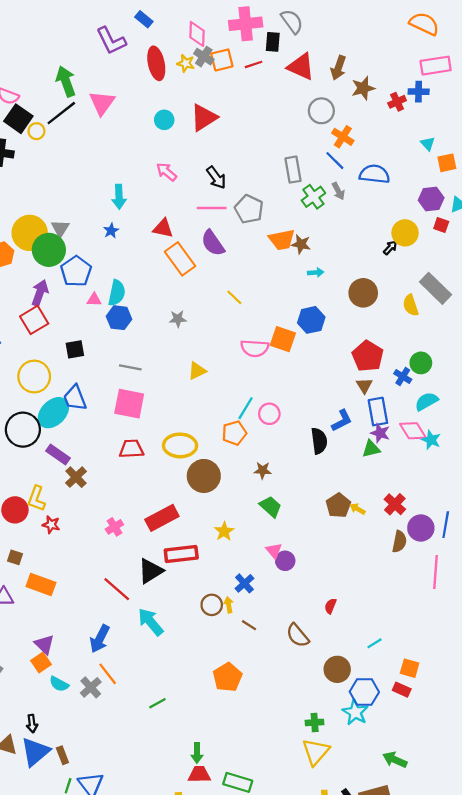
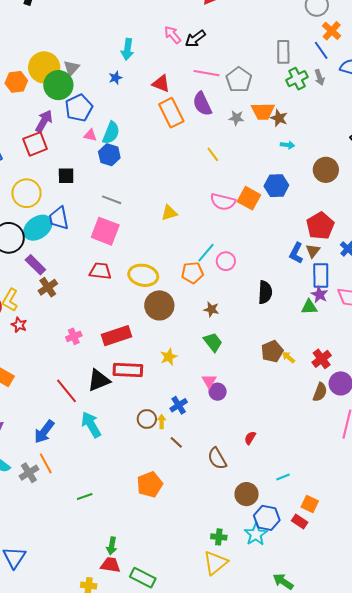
black arrow: (216, 178) -> (195, 39), moved, turned 80
gray star: (178, 319) -> (236, 118), moved
blue L-shape: (342, 421) -> (296, 253), moved, turned 135

